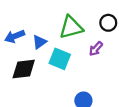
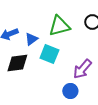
purple arrow: (96, 49) -> (82, 69), moved, size x1.5

